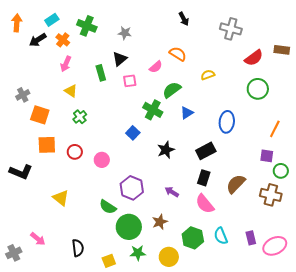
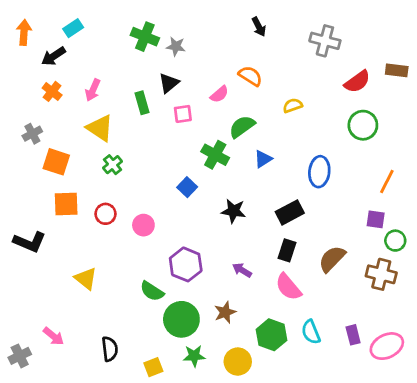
green cross: (87, 26) -> (145, 37), moved
orange cross: (63, 40) -> (52, 91), moved
yellow triangle: (71, 91) -> (100, 128), size x1.5
black star: (166, 150) -> (234, 211), turned 30

